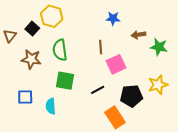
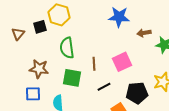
blue star: (113, 18) -> (119, 17), size x1.5
black square: (32, 29) -> (40, 27), turned 32
brown line: (101, 47) -> (94, 64), moved
brown star: (31, 59) -> (39, 69), moved

